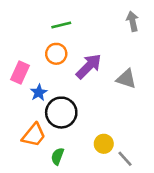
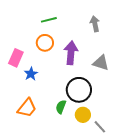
gray arrow: (133, 21) -> (95, 24), moved
purple arrow: (89, 66) -> (71, 53), turned -40
black circle: (61, 113) -> (79, 90), moved
green semicircle: (57, 156) -> (61, 107), moved

